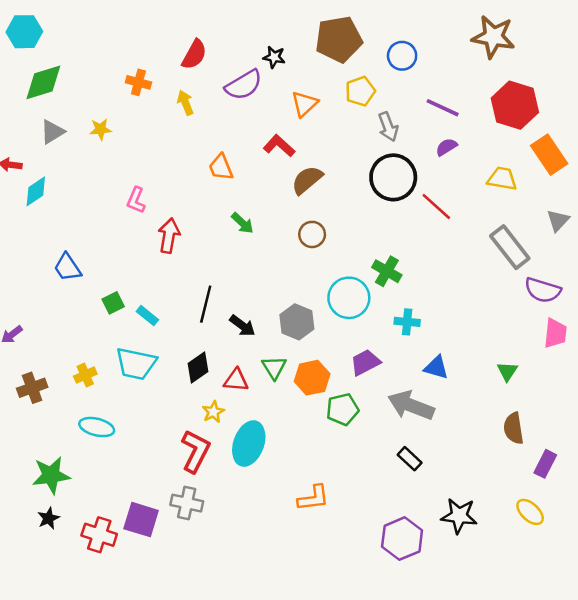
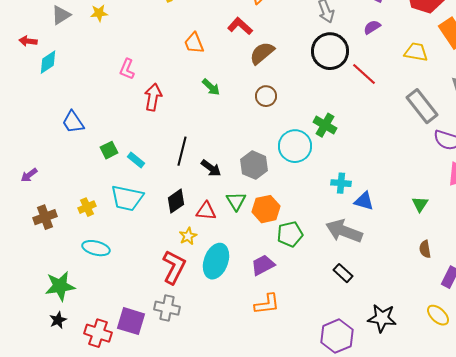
cyan cross: (407, 322) -> (341, 183), moved
purple trapezoid: (365, 362) -> (263, 265), moved
brown semicircle: (514, 428) -> (425, 249), size x0.7

